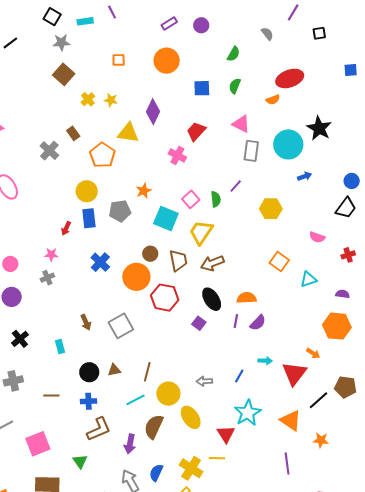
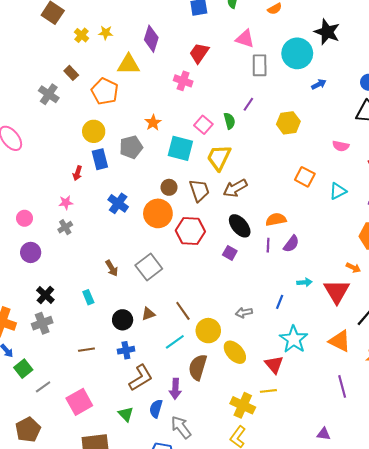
brown line: (147, 372) -> (183, 311), turned -42
gray cross: (13, 381) -> (42, 323), moved
blue semicircle: (156, 473) -> (156, 409), moved

